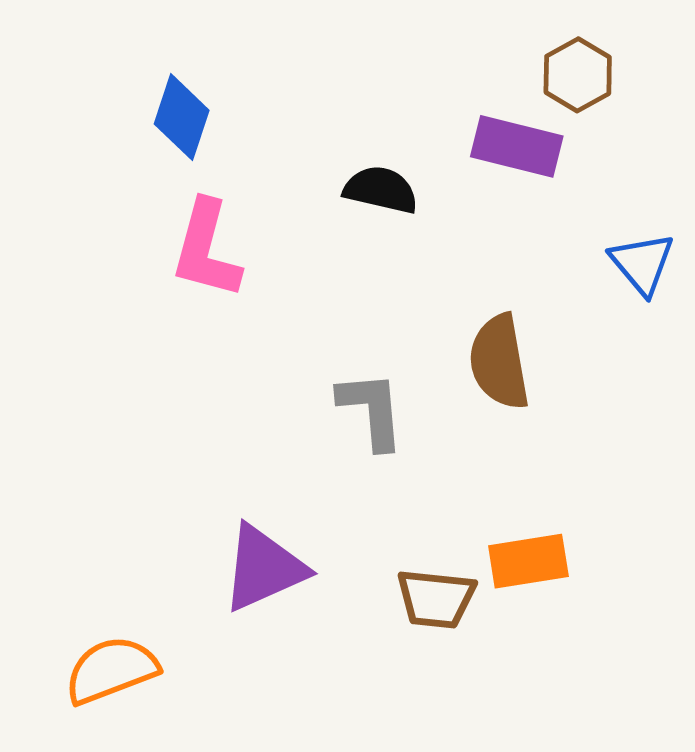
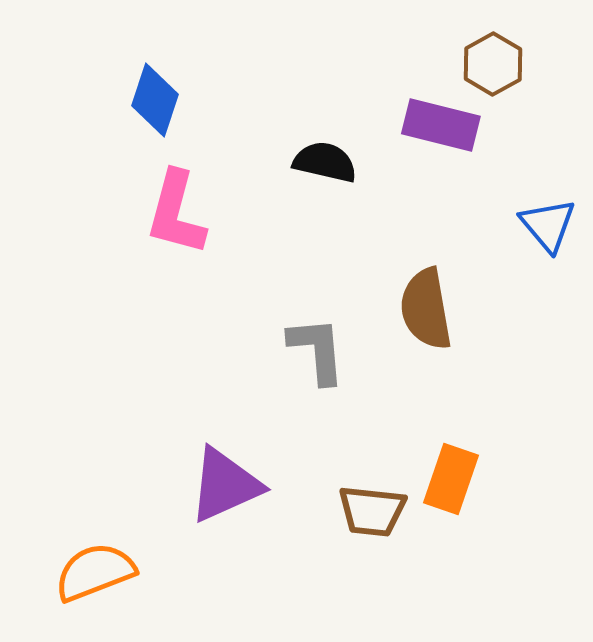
orange rectangle: (528, 561) -> (451, 479), turned -62

